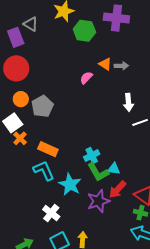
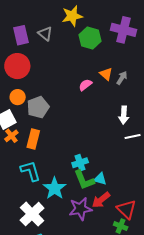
gray triangle: (31, 24) -> (45, 34), moved
gray arrow: (121, 66) -> (122, 78), turned -64
orange rectangle: (48, 149) -> (33, 139), moved, turned 72
white cross: (51, 213) -> (32, 214), size x1.4

